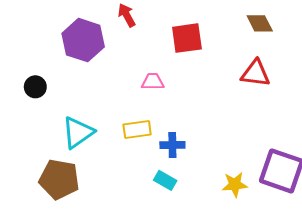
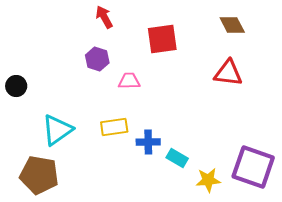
purple hexagon: (83, 40) -> (97, 59), moved, size x0.6
cyan rectangle: (165, 180) -> (177, 158), moved

